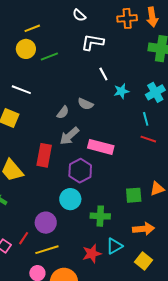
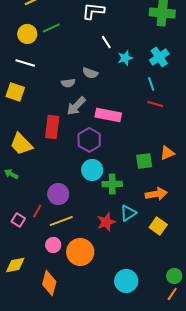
yellow circle: (26, 49) -> (27, 34), moved
gray semicircle: (63, 112) -> (68, 83), turned 48
cyan circle: (70, 199) -> (92, 170), moved

